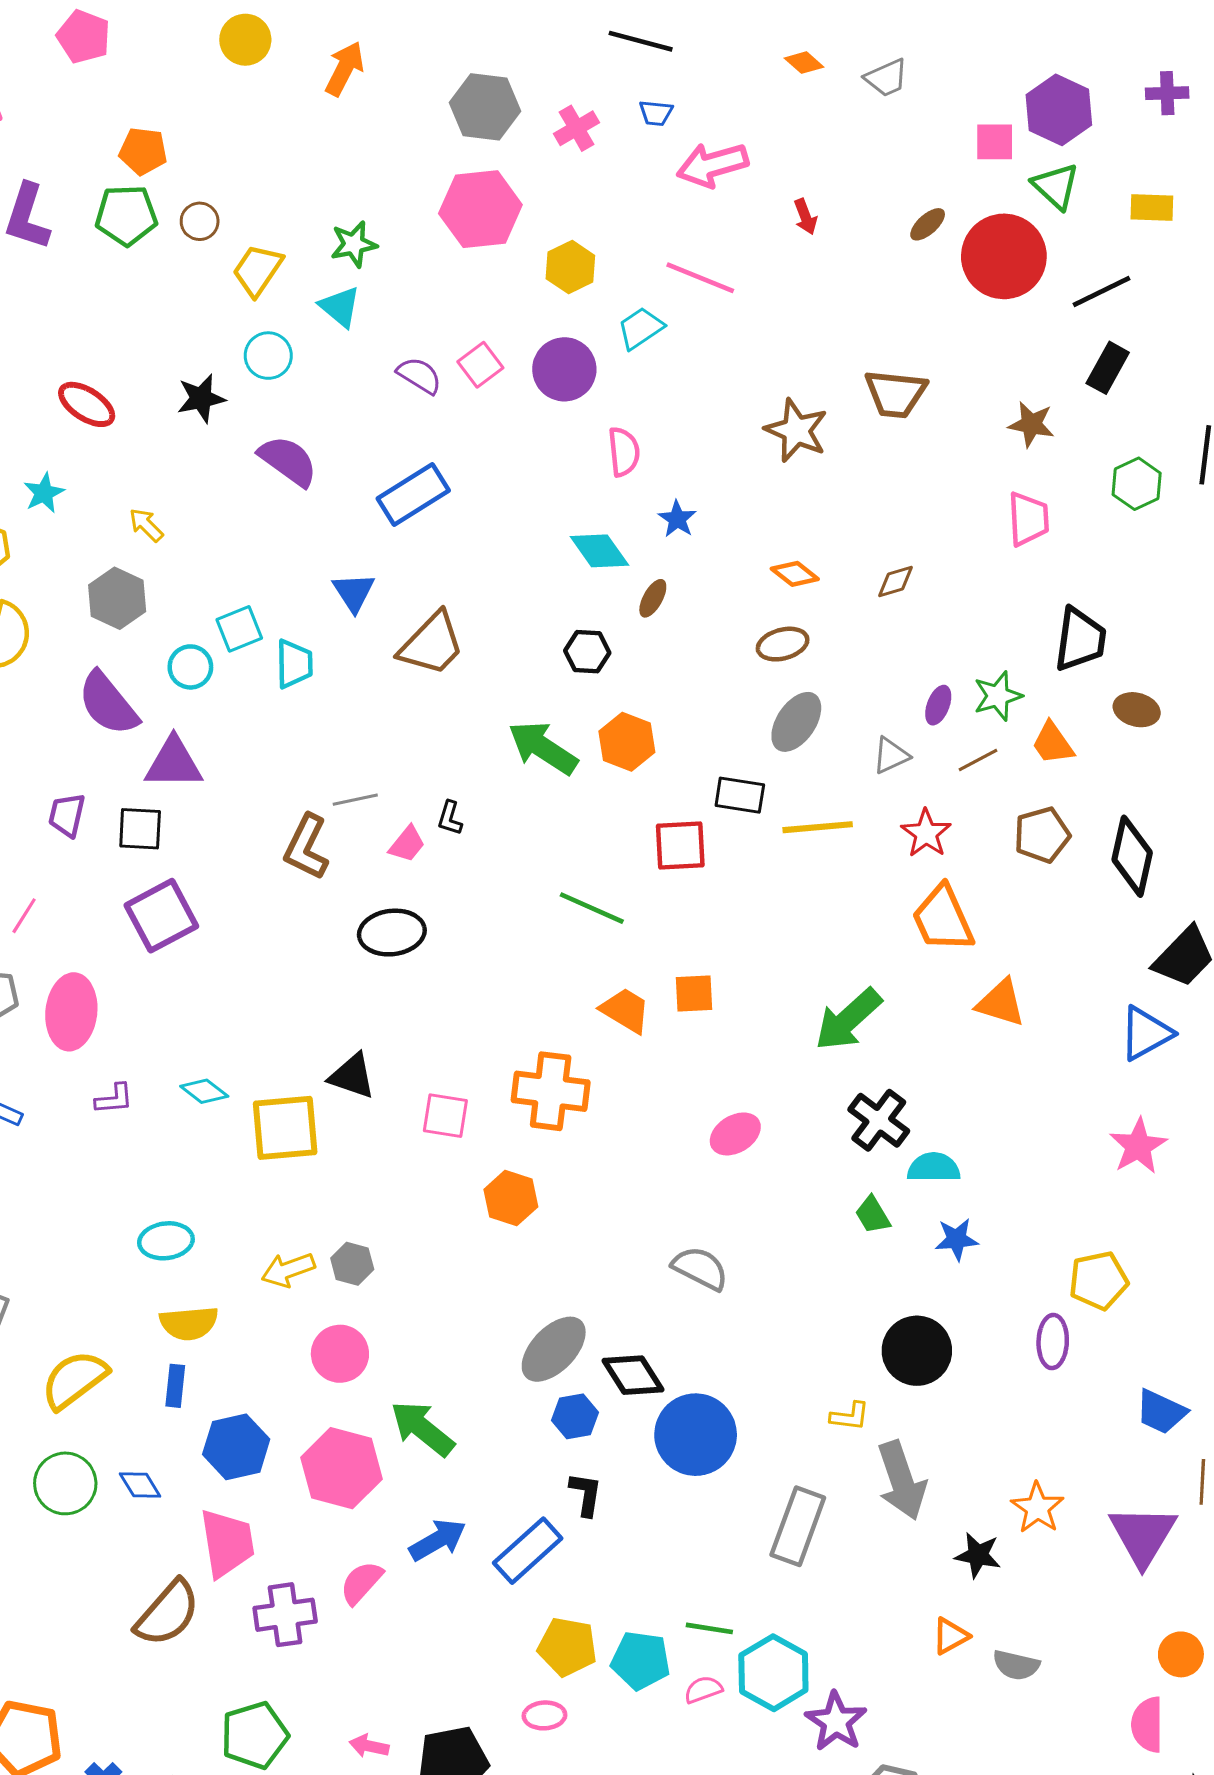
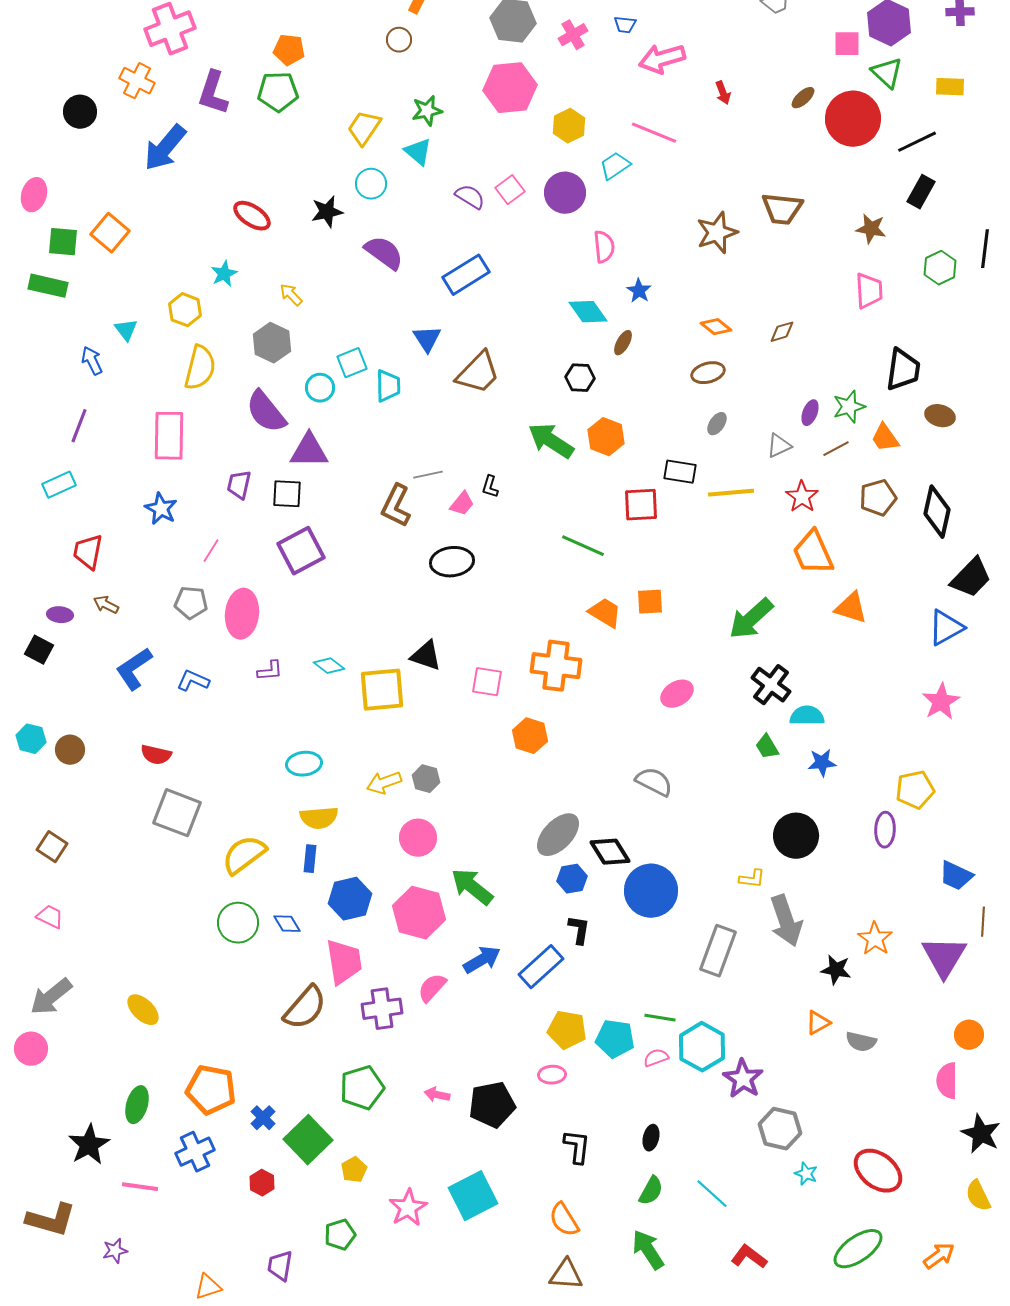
brown circle: (200, 221) -> (399, 40), moved
brown star: (796, 430) -> (717, 233), turned 30
gray ellipse: (796, 722) -> (717, 424), size x0.6

